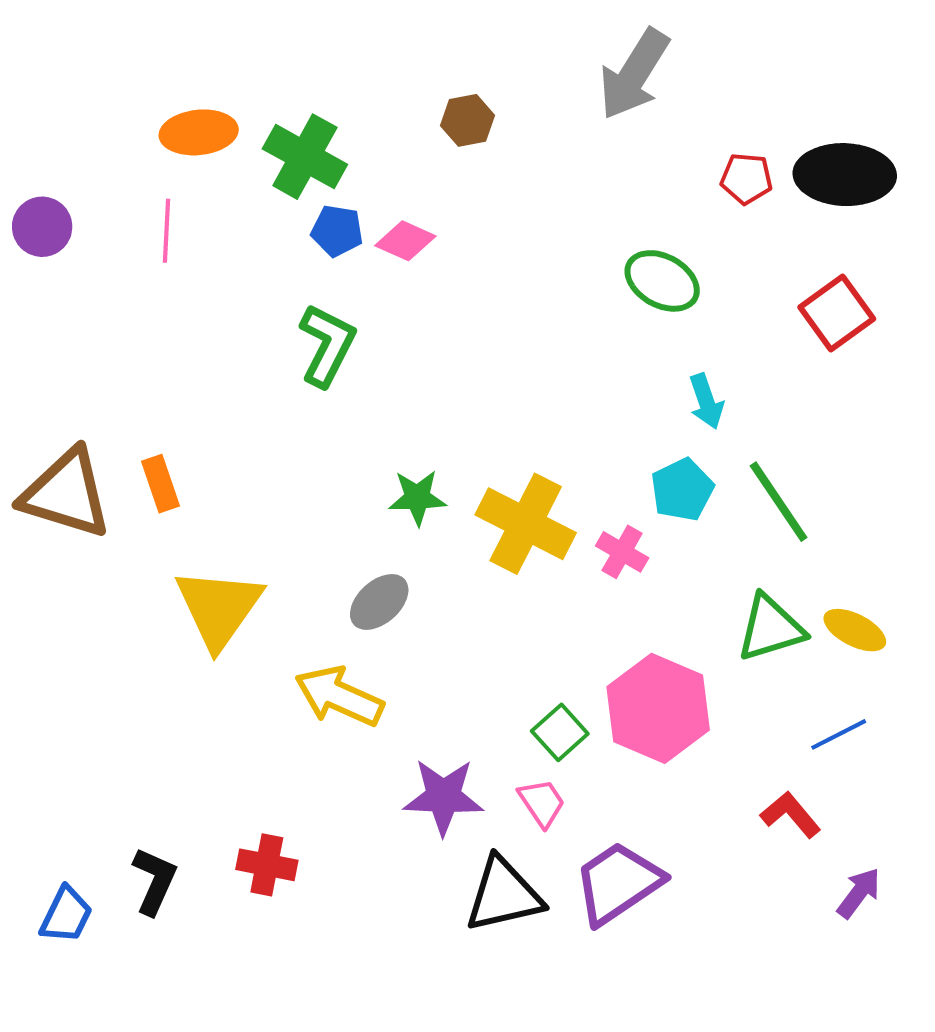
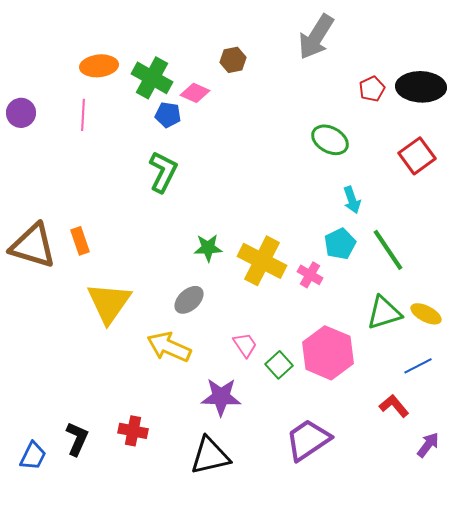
red pentagon: (746, 179) -> (372, 89), turned -30
pink diamond: (405, 241) -> (195, 93), moved
pink trapezoid: (542, 803) -> (245, 345), moved
black triangle: (504, 895) -> (210, 456), moved

